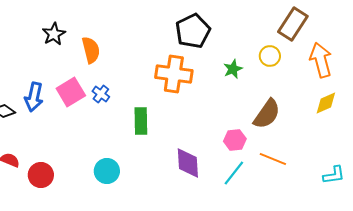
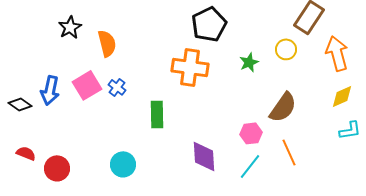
orange line: (273, 159) -> (289, 152), turned 44
cyan L-shape: (334, 175) -> (350, 130), moved

